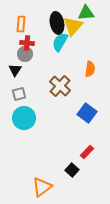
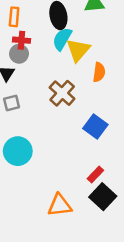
yellow triangle: (73, 26) -> (78, 50), moved
cyan circle: (24, 118) -> (18, 151), moved
black square: (72, 170) -> (103, 197), moved, size x1.5
orange triangle: (42, 187) -> (60, 205), moved, turned 30

